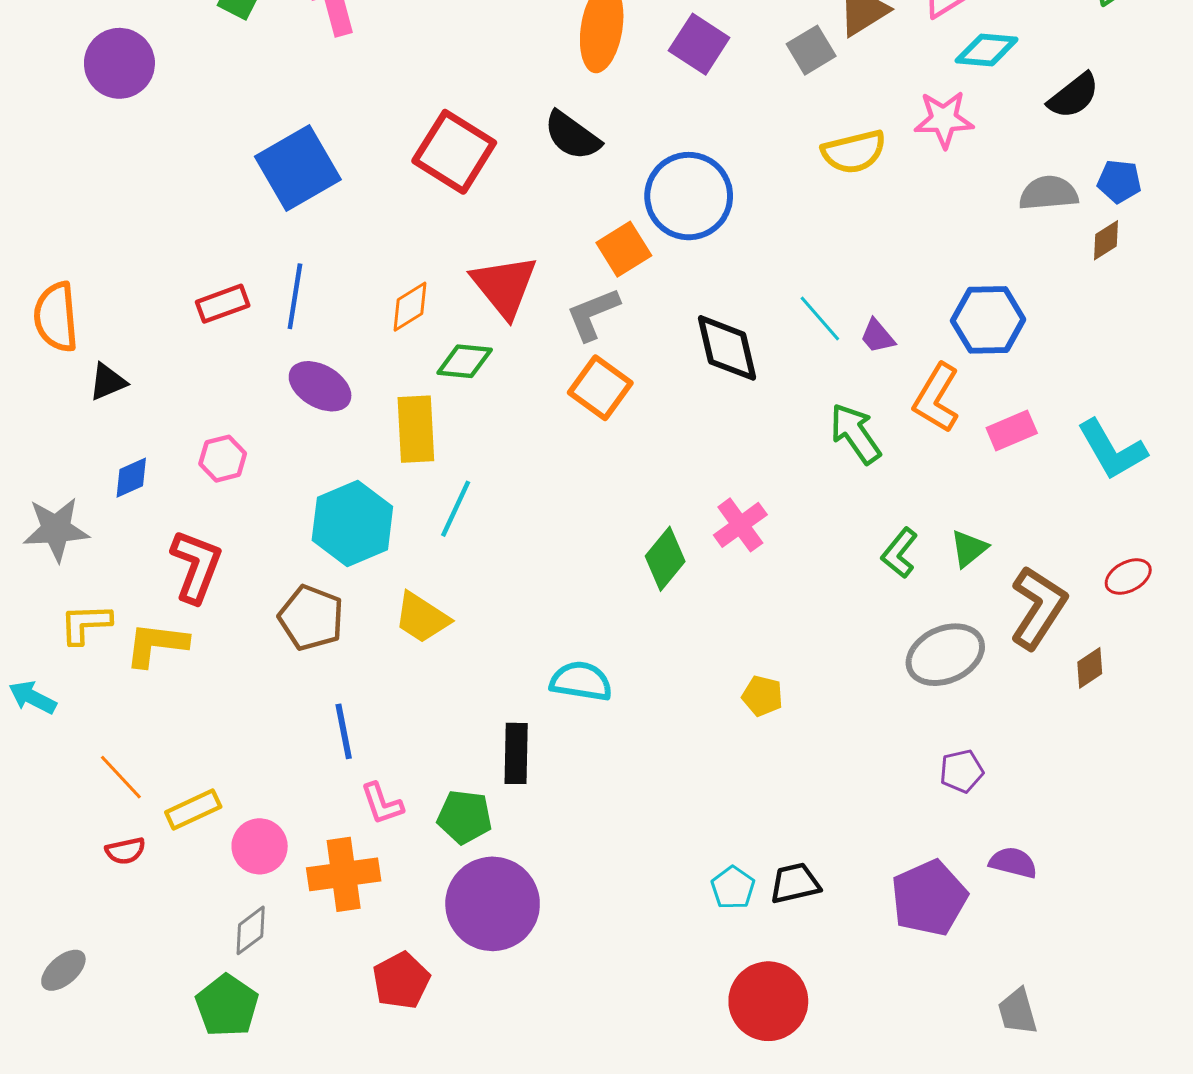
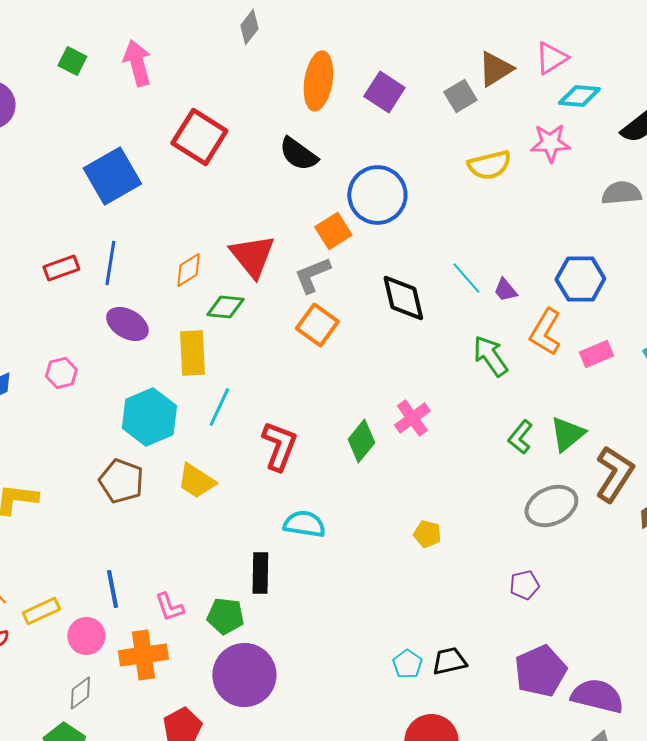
red square: (454, 152) -> (199, 137), moved
green triangle: (969, 548) -> (567, 434), size x1.4
red L-shape: (196, 566) -> (279, 446), moved
blue line: (344, 731) -> (112, 589), moved
purple pentagon: (962, 771) -> (524, 585), moved
purple semicircle: (1013, 863) -> (597, 696), moved, size x1.6

